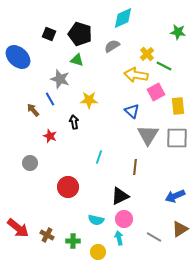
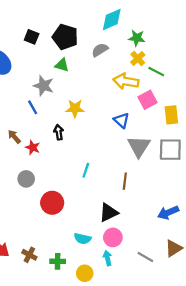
green star: (178, 32) -> (137, 38), moved
brown arrow: (33, 110) -> (14, 137), moved
gray circle: (30, 163) -> (26, 179), moved

